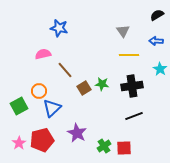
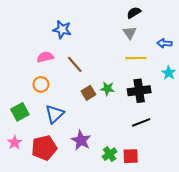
black semicircle: (157, 15) -> (134, 13), moved
brown line: (65, 70) -> (75, 64), moved
orange circle: (39, 91) -> (41, 84), moved
pink star: (19, 143) -> (15, 142), moved

